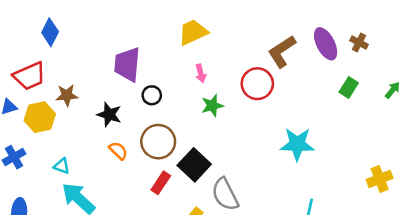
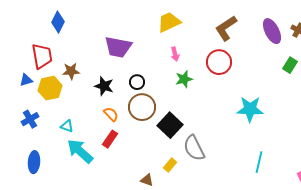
brown L-shape: (282, 51) -> (226, 28), moved
purple trapezoid: (127, 64) -> (118, 47), turned -84
red trapezoid: (29, 76) -> (42, 56), turned -76
black circle: (152, 95) -> (137, 82), moved
red rectangle: (161, 183) -> (110, 139), moved

